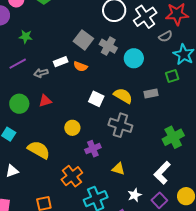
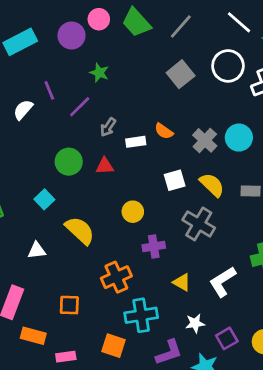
gray square: (83, 40) -> (181, 74), moved
gray cross: (108, 46) -> (205, 140), moved
white rectangle: (61, 62) -> (136, 142), moved
purple line: (18, 64) -> (80, 107), turned -30
gray arrow: (41, 73) -> (108, 127), turned -56
white square: (96, 99) -> (175, 180), turned 35
white L-shape: (162, 173) -> (223, 282), moved

